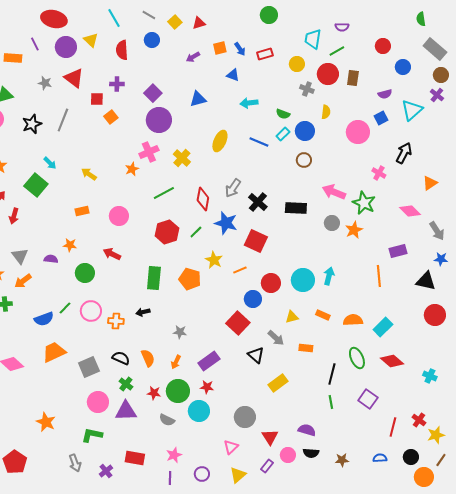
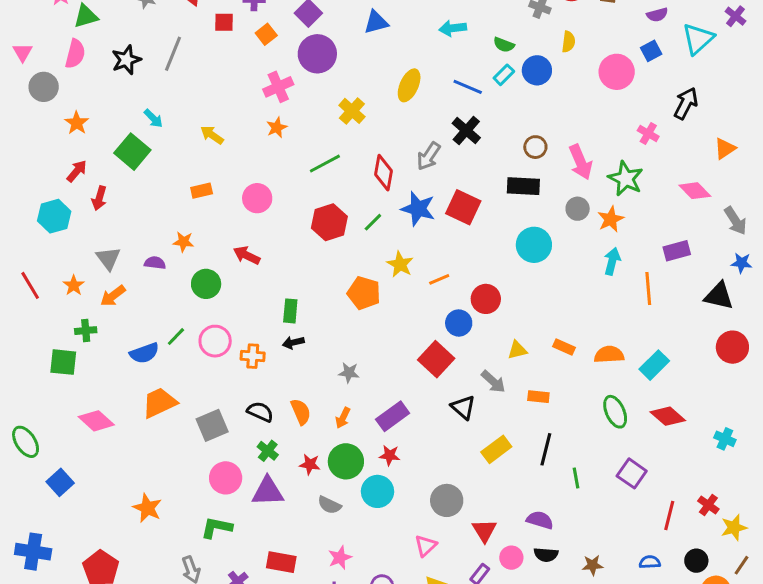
orange square: (111, 117) -> (266, 34), moved
pink cross: (149, 152) -> (278, 87), moved
brown circle: (304, 160) -> (535, 147), moved
pink arrow: (334, 192) -> (581, 162), turned -135
black cross: (258, 202) -> (466, 130), moved
red square: (256, 241) -> (463, 207), moved
cyan arrow: (329, 276) -> (612, 261), moved
green rectangle: (154, 278) -> (290, 311), moved, size x0.7
cyan circle: (303, 280) -> (534, 245), moved
black line: (332, 374) -> (546, 449), moved

